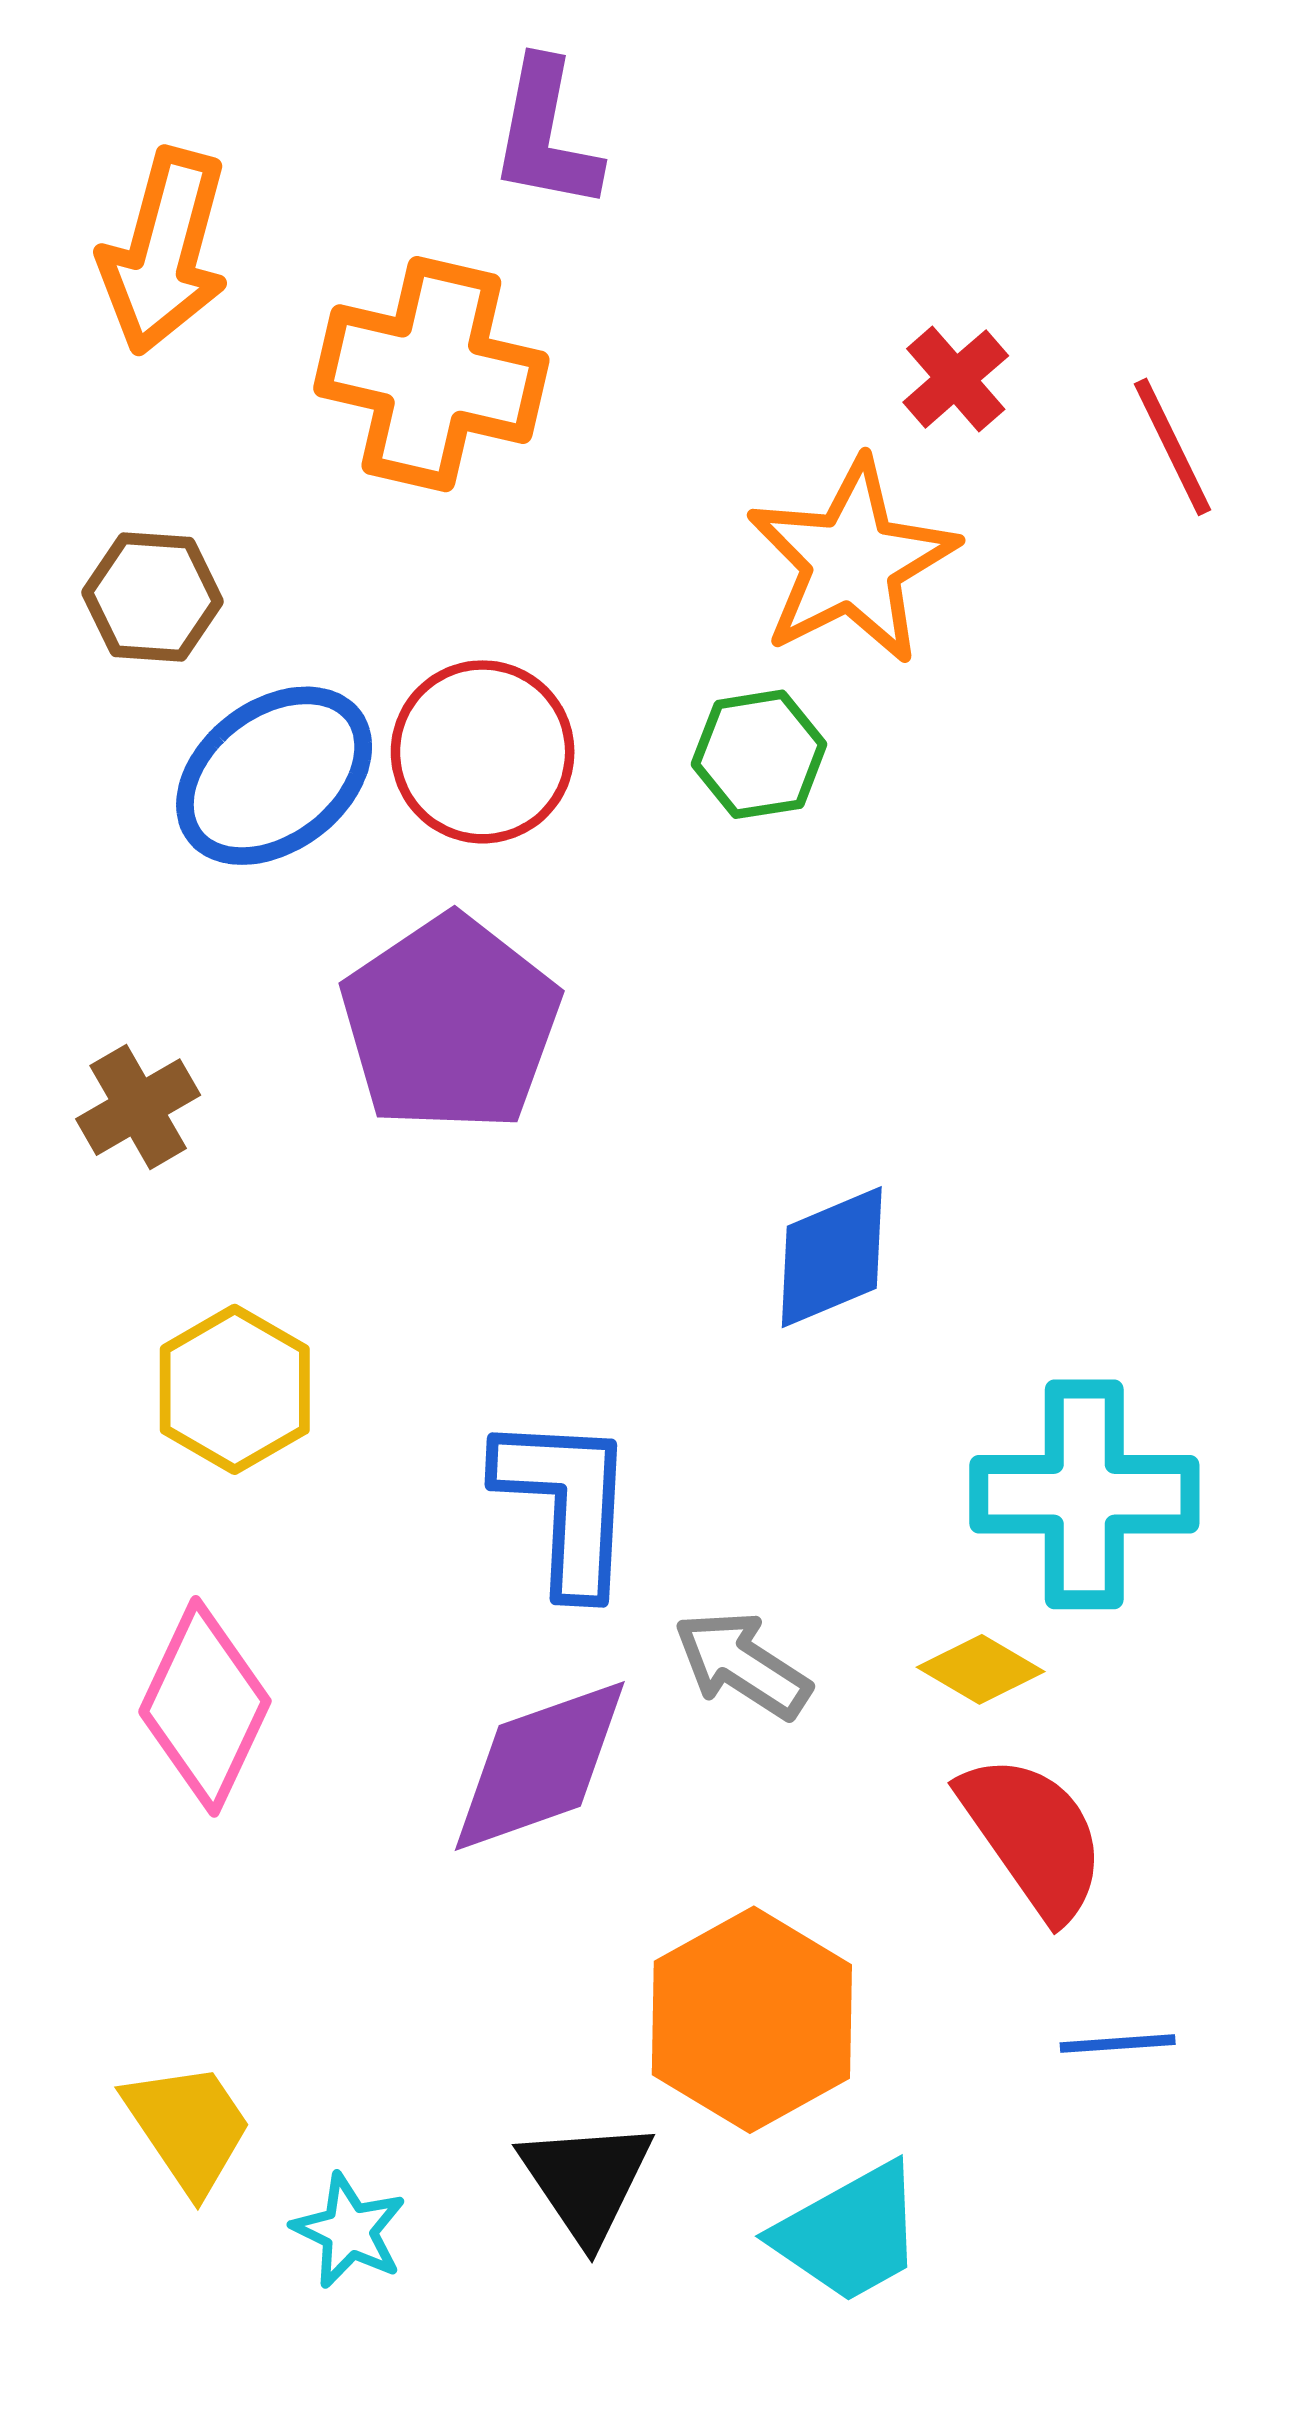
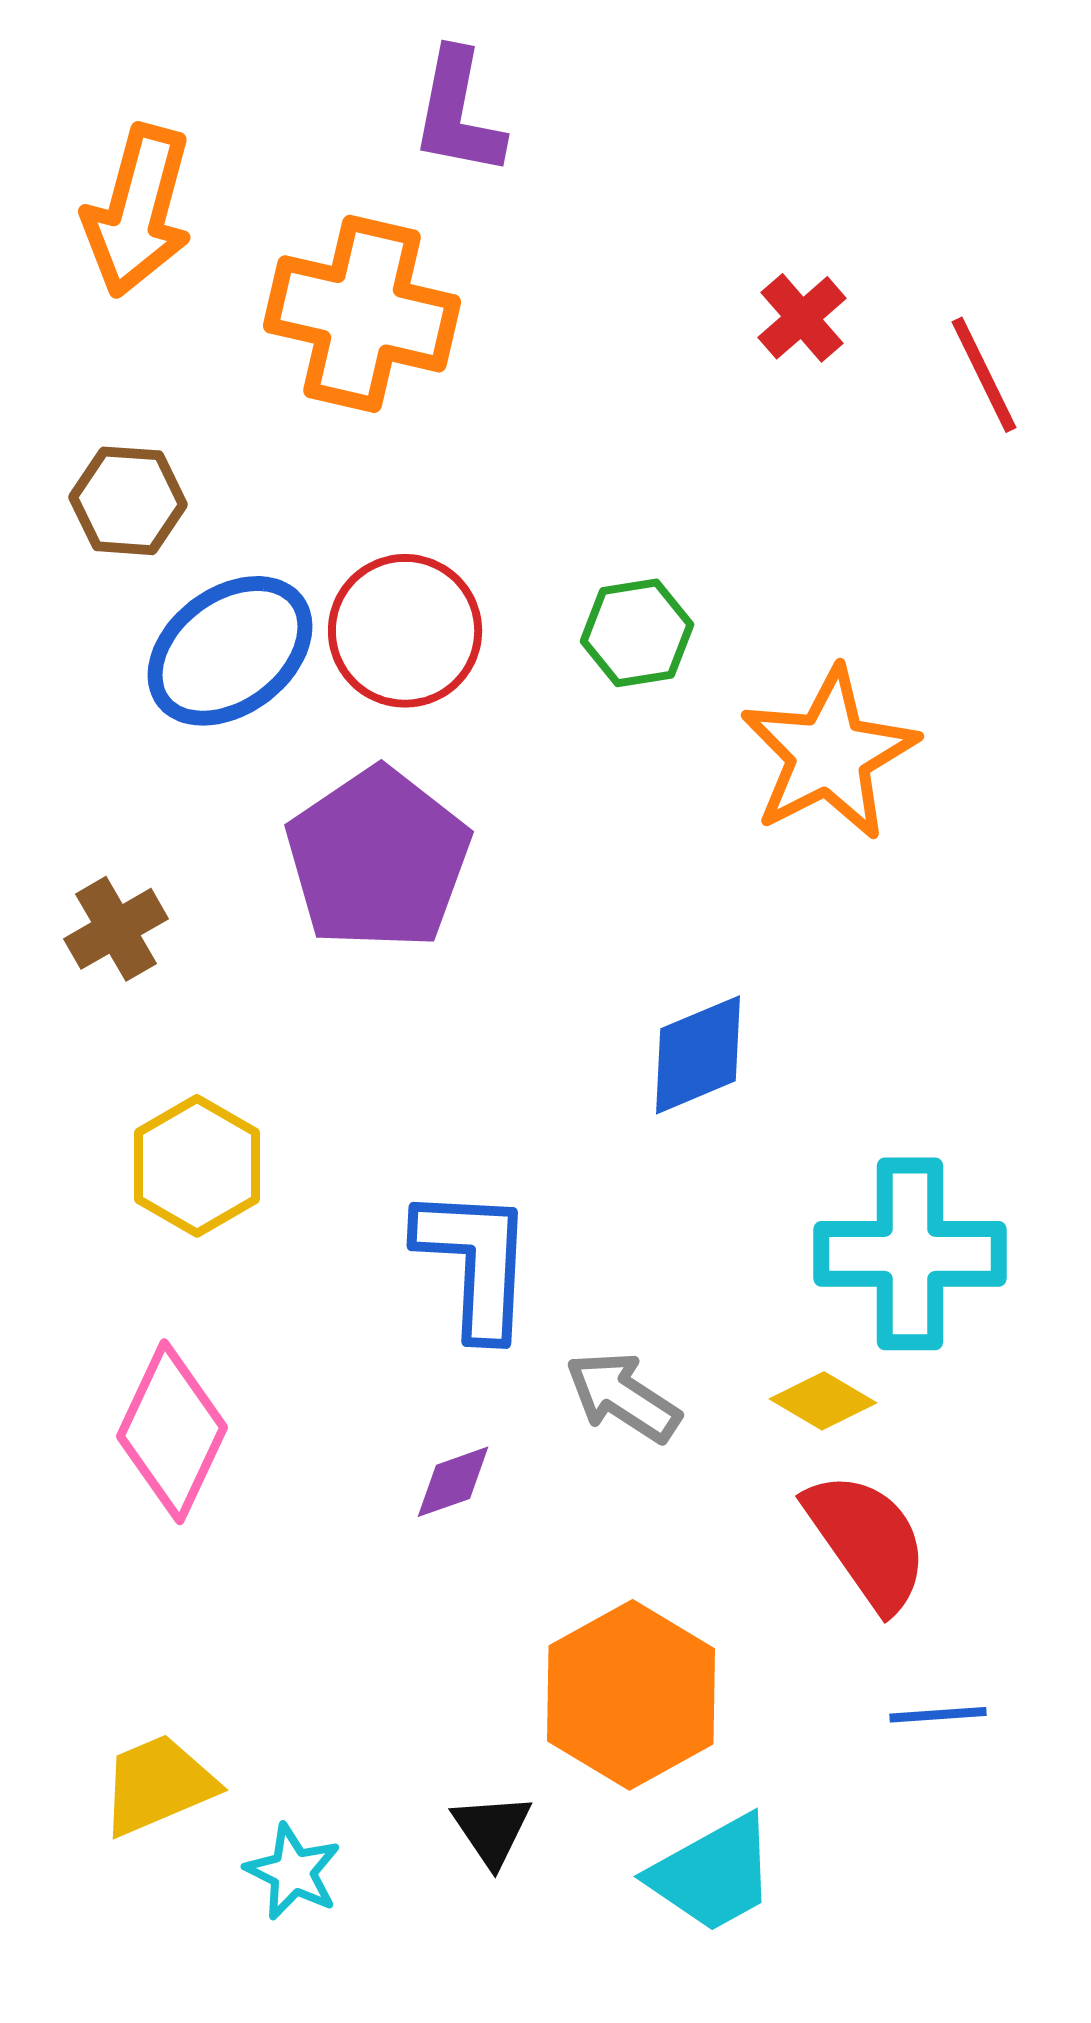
orange star: (852, 561) -> (829, 754), moved
purple diamond: (540, 1766) -> (453, 1482), size x0.5
yellow trapezoid: (188, 2127) -> (158, 1785), turned -79
black triangle: (586, 2181) -> (492, 1830), size x0.7

